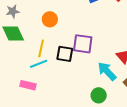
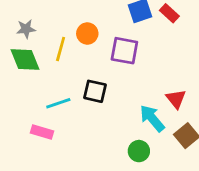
orange circle: (50, 19) -> (87, 34), moved
purple square: (83, 44) -> (124, 51), moved
yellow line: (41, 48) -> (61, 49), moved

